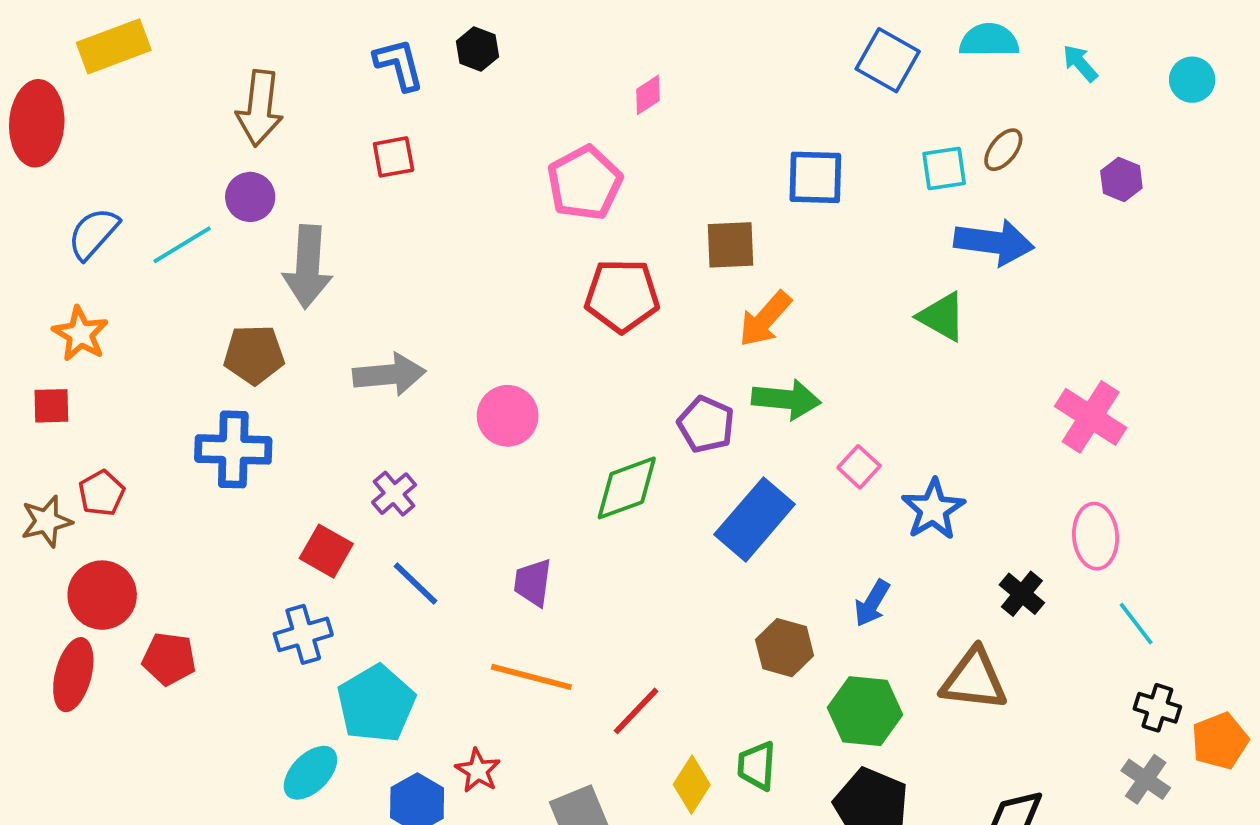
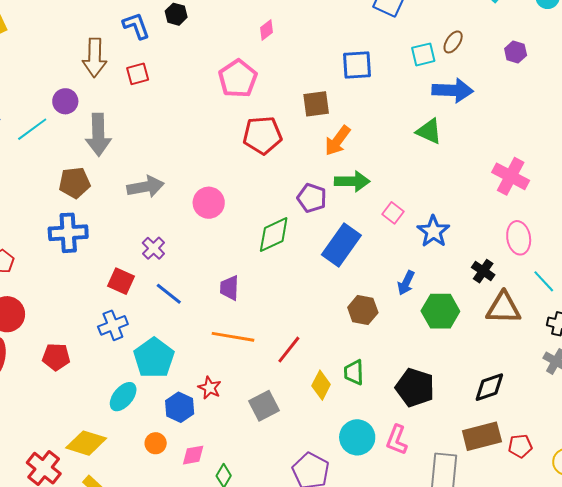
brown arrow: (260, 108) -> (95, 58), moved
red pentagon: (169, 659) -> (56, 357), moved
brown triangle: (974, 680) -> (504, 308), moved
green hexagon: (865, 711) -> (440, 311), moved

